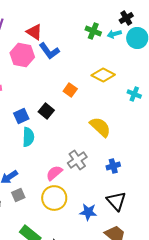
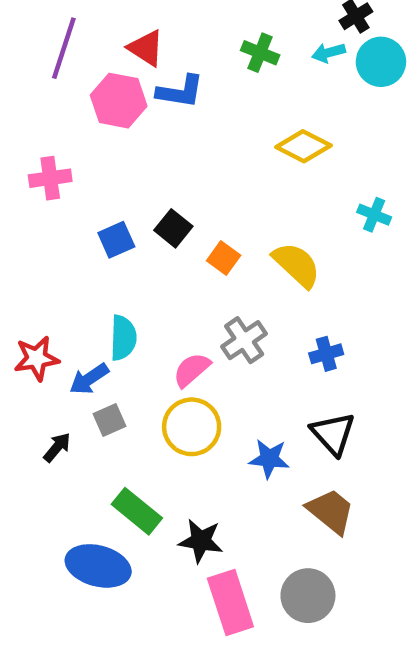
green cross: (93, 31) -> (260, 53), moved
blue L-shape: (49, 51) -> (180, 91), turned -45
orange square: (70, 90) -> (224, 258), moved
cyan cross: (134, 94) -> (374, 215), moved
cyan semicircle: (28, 137) -> (123, 338), moved

